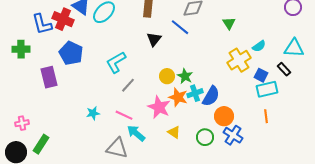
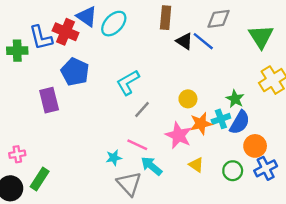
green triangle: (229, 23) -> (261, 36), size x1.6
black triangle: (154, 39) -> (184, 41), moved, turned -35
green cross: (21, 49) -> (17, 51), moved
green star: (185, 76) -> (235, 99), moved
orange star: (178, 97) -> (201, 124), turned -30
cyan star: (93, 113) -> (114, 158), moved
blue cross: (233, 135) -> (266, 168), turned 30
gray triangle: (117, 148) -> (129, 184), turned 35

